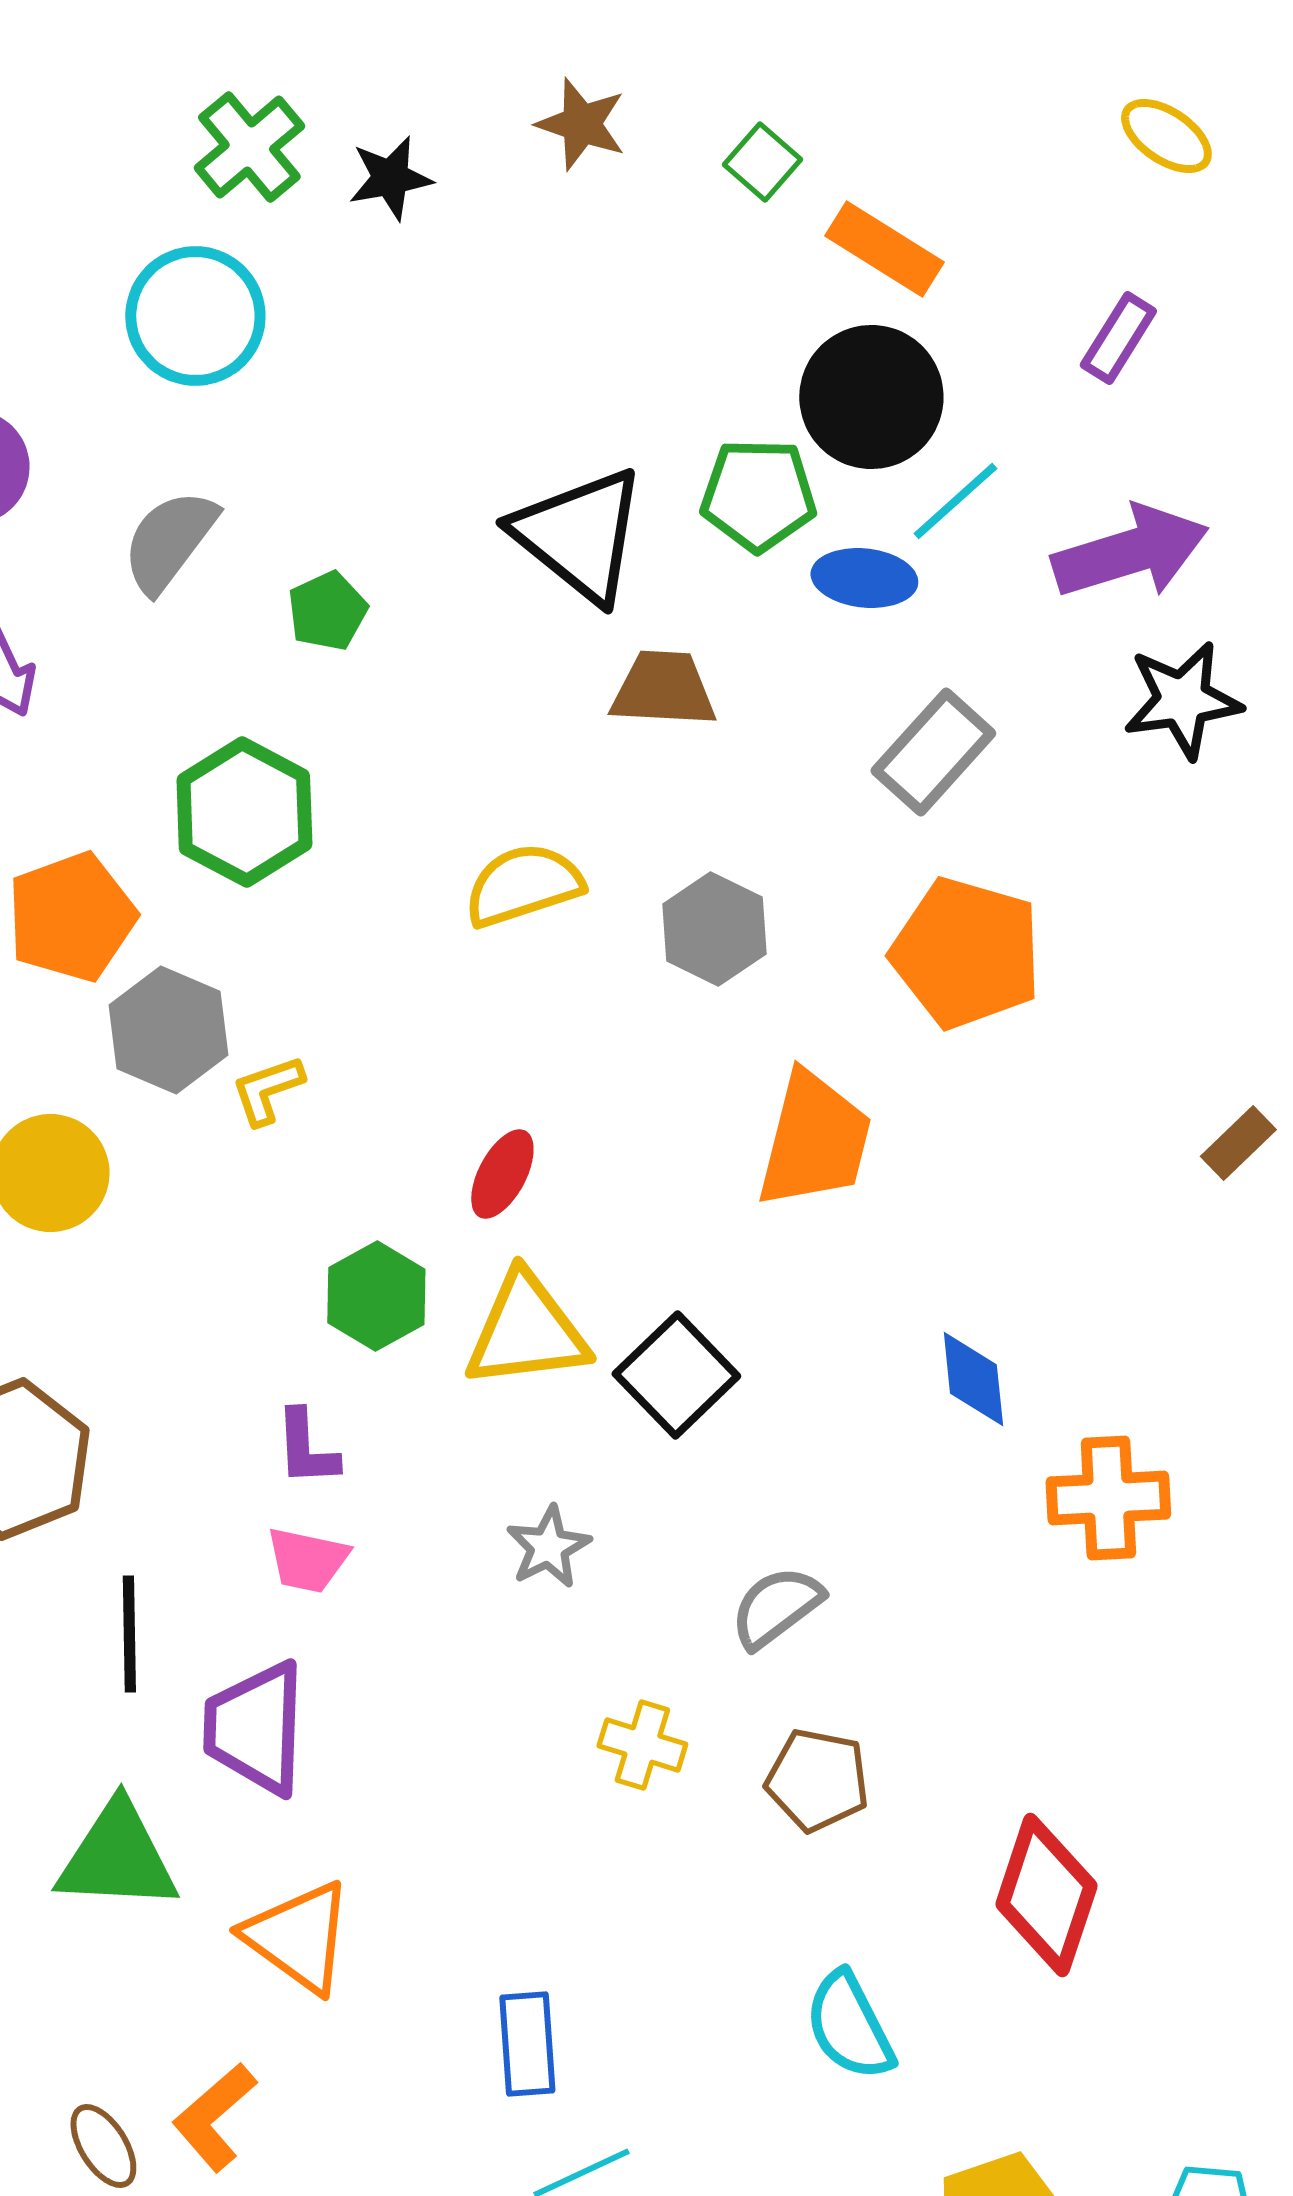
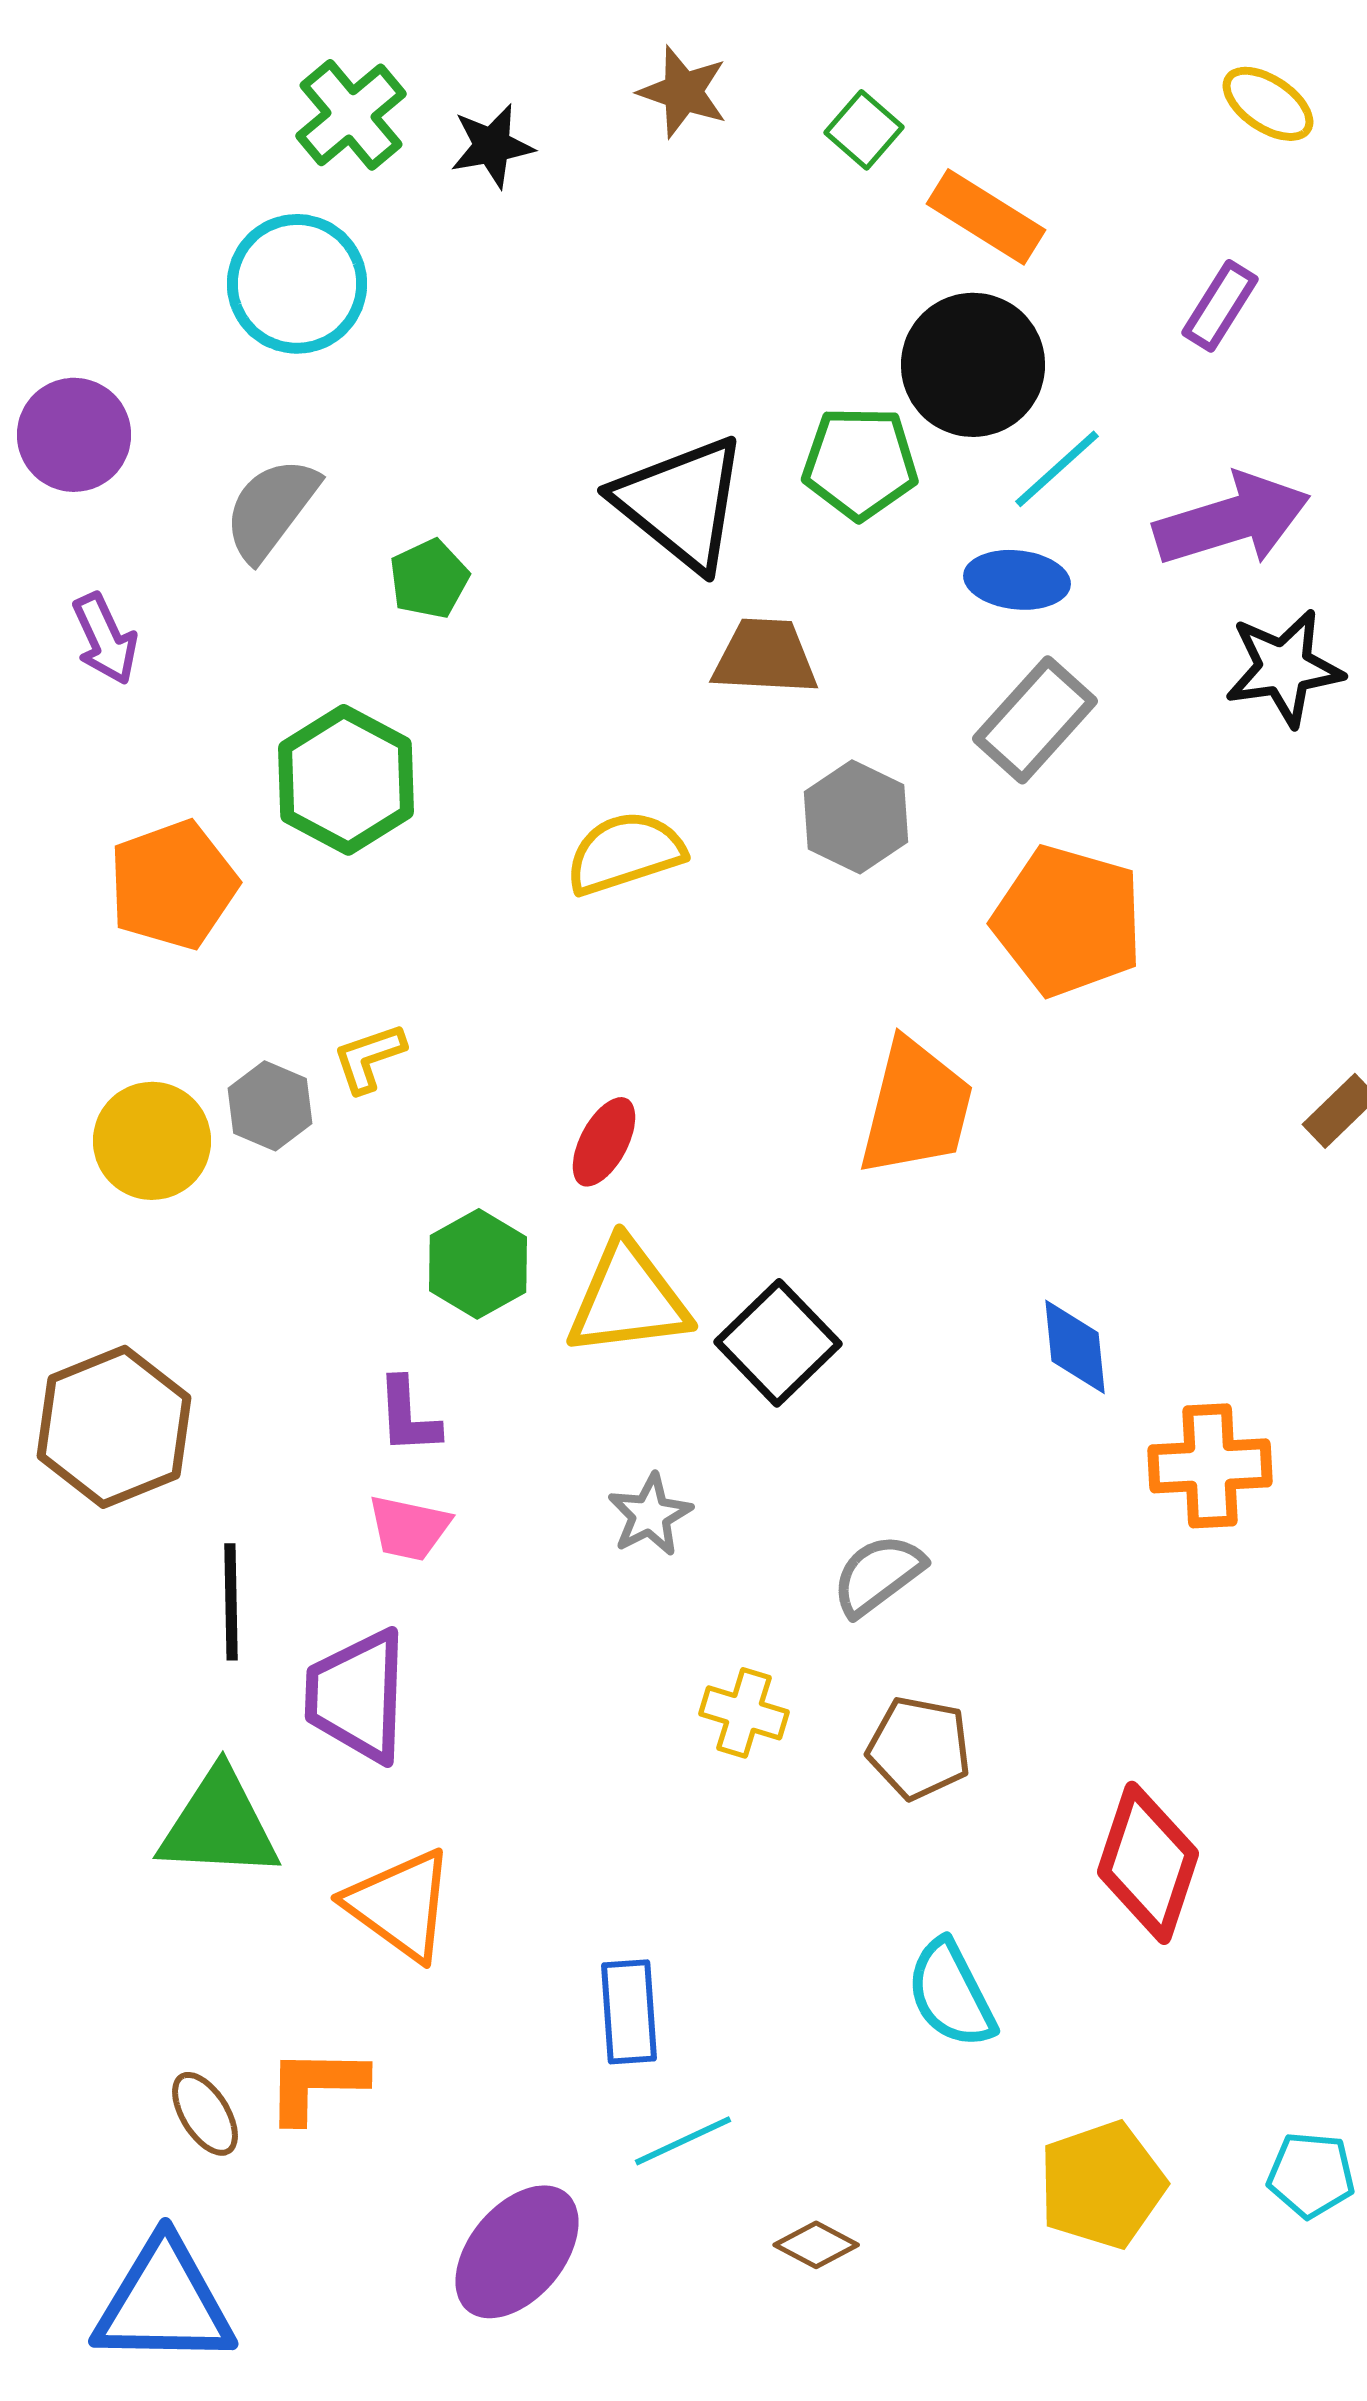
blue ellipse: (864, 578) -> (1017, 580), moved
gray hexagon: (714, 929) -> (856, 817), moved
gray hexagon: (168, 1030) -> (270, 1106), moved, size x0.7
orange L-shape: (214, 2117) -> (316, 2085), turned 42

